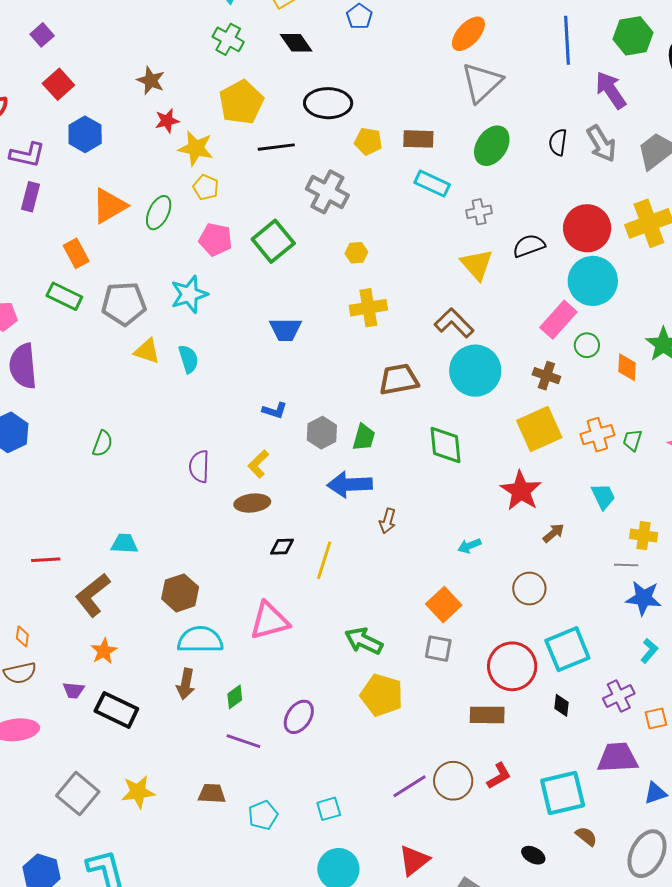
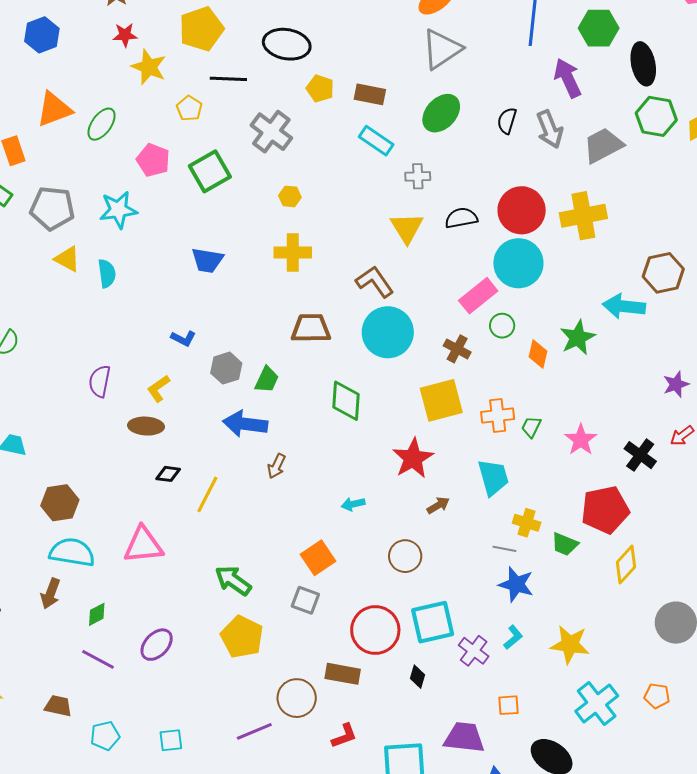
yellow pentagon: (206, 187) -> (189, 108), moved
cyan trapezoid: (603, 496) -> (493, 477), size x1.4
purple cross: (619, 696) -> (474, 651), moved, turned -36
brown circle: (453, 781) -> (297, 698), moved

